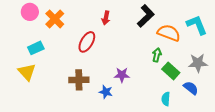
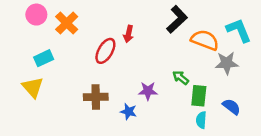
red arrow: (106, 18) -> (128, 34), moved
green arrow: (157, 55) -> (181, 78), moved, turned -64
gray star: (198, 63) -> (227, 63), moved
green rectangle: (171, 71) -> (199, 96), moved, turned 54

